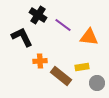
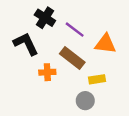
brown rectangle: (61, 76) -> (72, 58), moved
gray circle: (97, 83) -> (85, 101), moved

